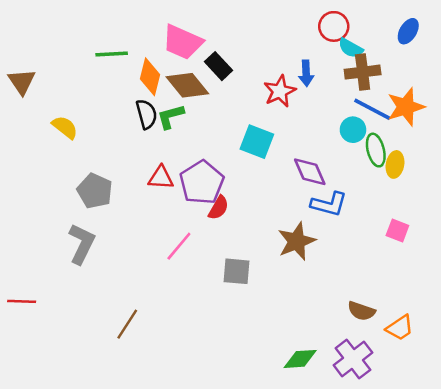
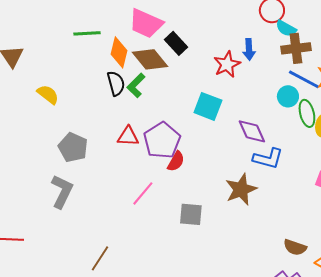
green L-shape: (170, 116) -> (136, 85), turned -30

